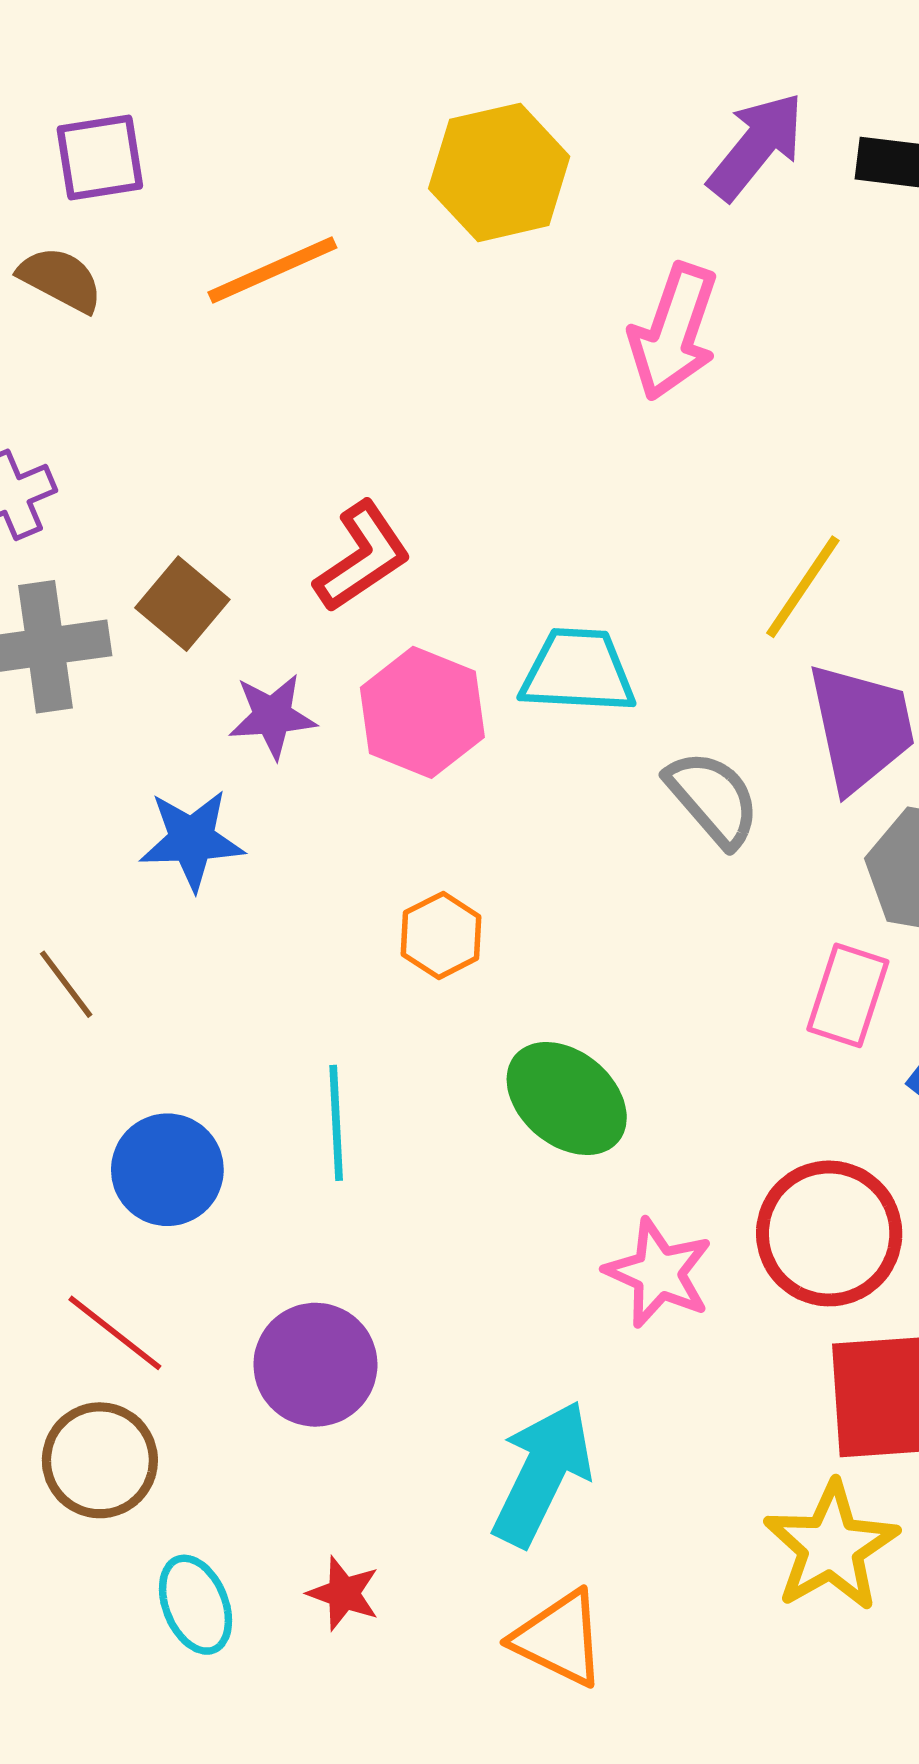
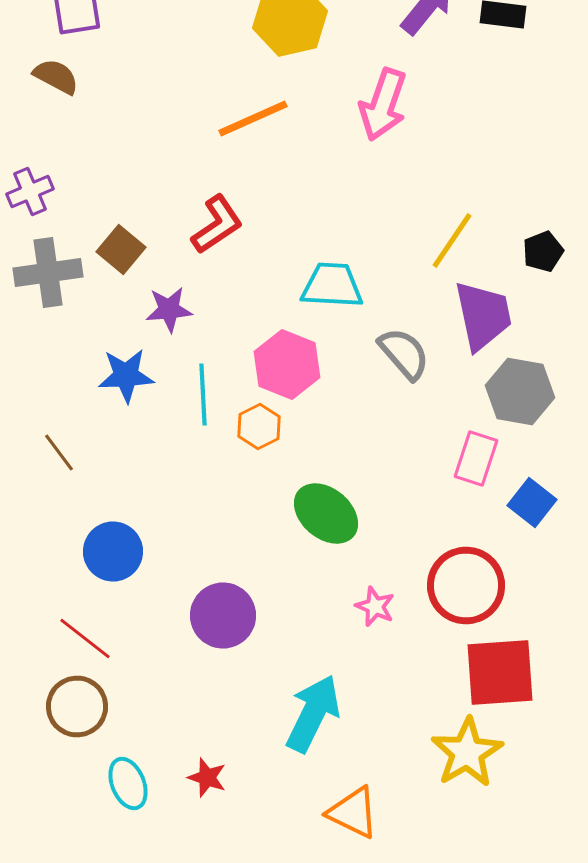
orange line: (272, 270) -> (253, 118), moved
pink hexagon: (422, 712) -> (287, 364), moved
cyan line: (336, 1123) -> (203, 394), moved
pink star: (659, 1273) -> (375, 606), size x0.7
purple circle: (315, 1365) -> (223, 616), moved
orange triangle: (559, 1638) -> (353, 812), moved

